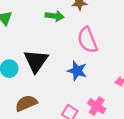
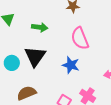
green arrow: (55, 16) -> (40, 27), moved

